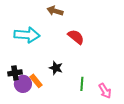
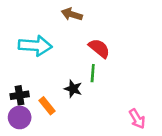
purple circle: (23, 84) -> (20, 117), moved
green line: (82, 84) -> (93, 73), moved

